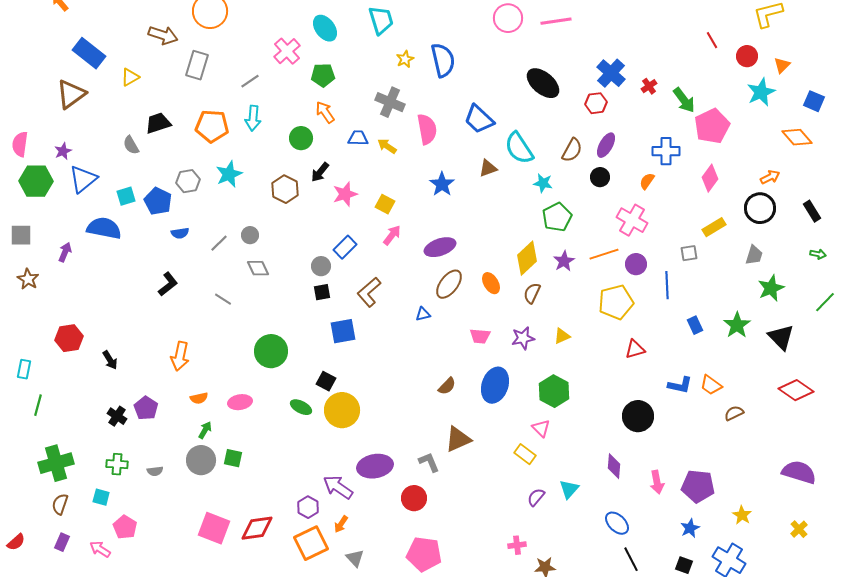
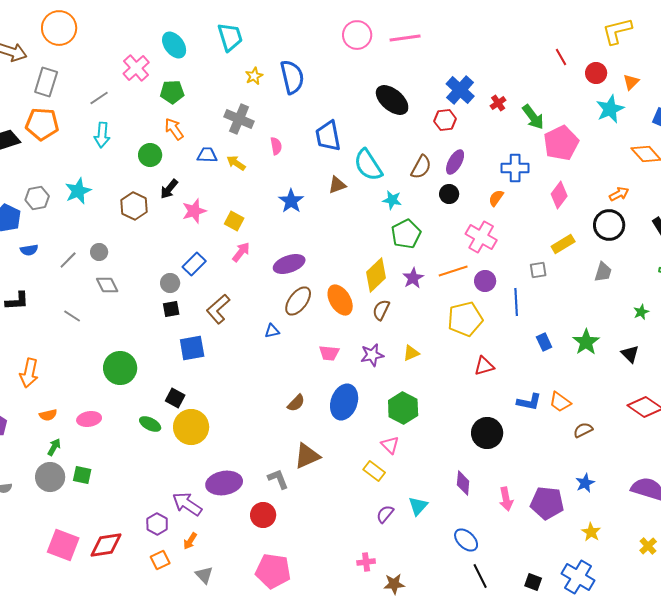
blue trapezoid: (479, 119) -> (328, 136), turned 36
orange pentagon: (212, 126) -> (42, 124), moved
pink semicircle: (427, 129) -> (276, 146), size x0.6
orange ellipse: (491, 283) -> (340, 300), size x1.4
black L-shape: (168, 284) -> (17, 301), turned 35
green star: (771, 288) -> (641, 312), moved, size x0.6
black triangle: (781, 337) -> (630, 354), size x0.7
blue star: (690, 528) -> (585, 483), moved
orange square: (311, 543) -> (160, 560), size x0.6

